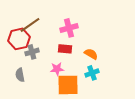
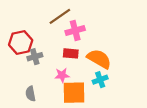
brown line: (30, 25) -> (60, 16), moved
orange semicircle: (91, 54) -> (99, 59), size x1.6
gray semicircle: (20, 75) -> (30, 94), moved

